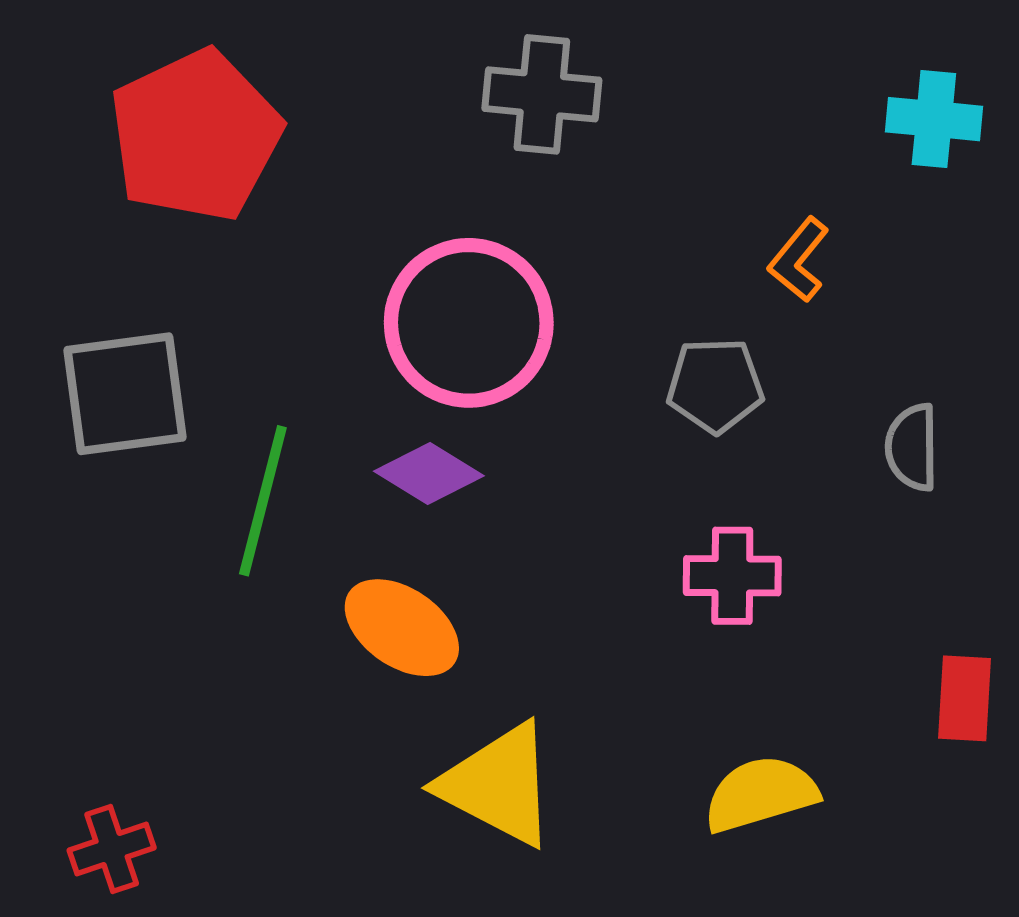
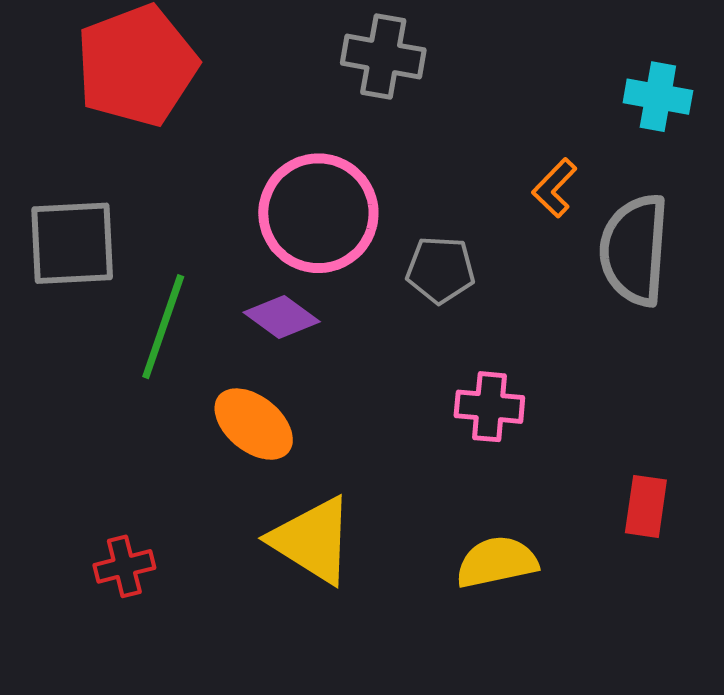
gray pentagon: (715, 385) -> (440, 270), moved
gray semicircle: (912, 447) -> (634, 250), moved, size x1.8
red cross: (112, 849) -> (124, 566), moved

